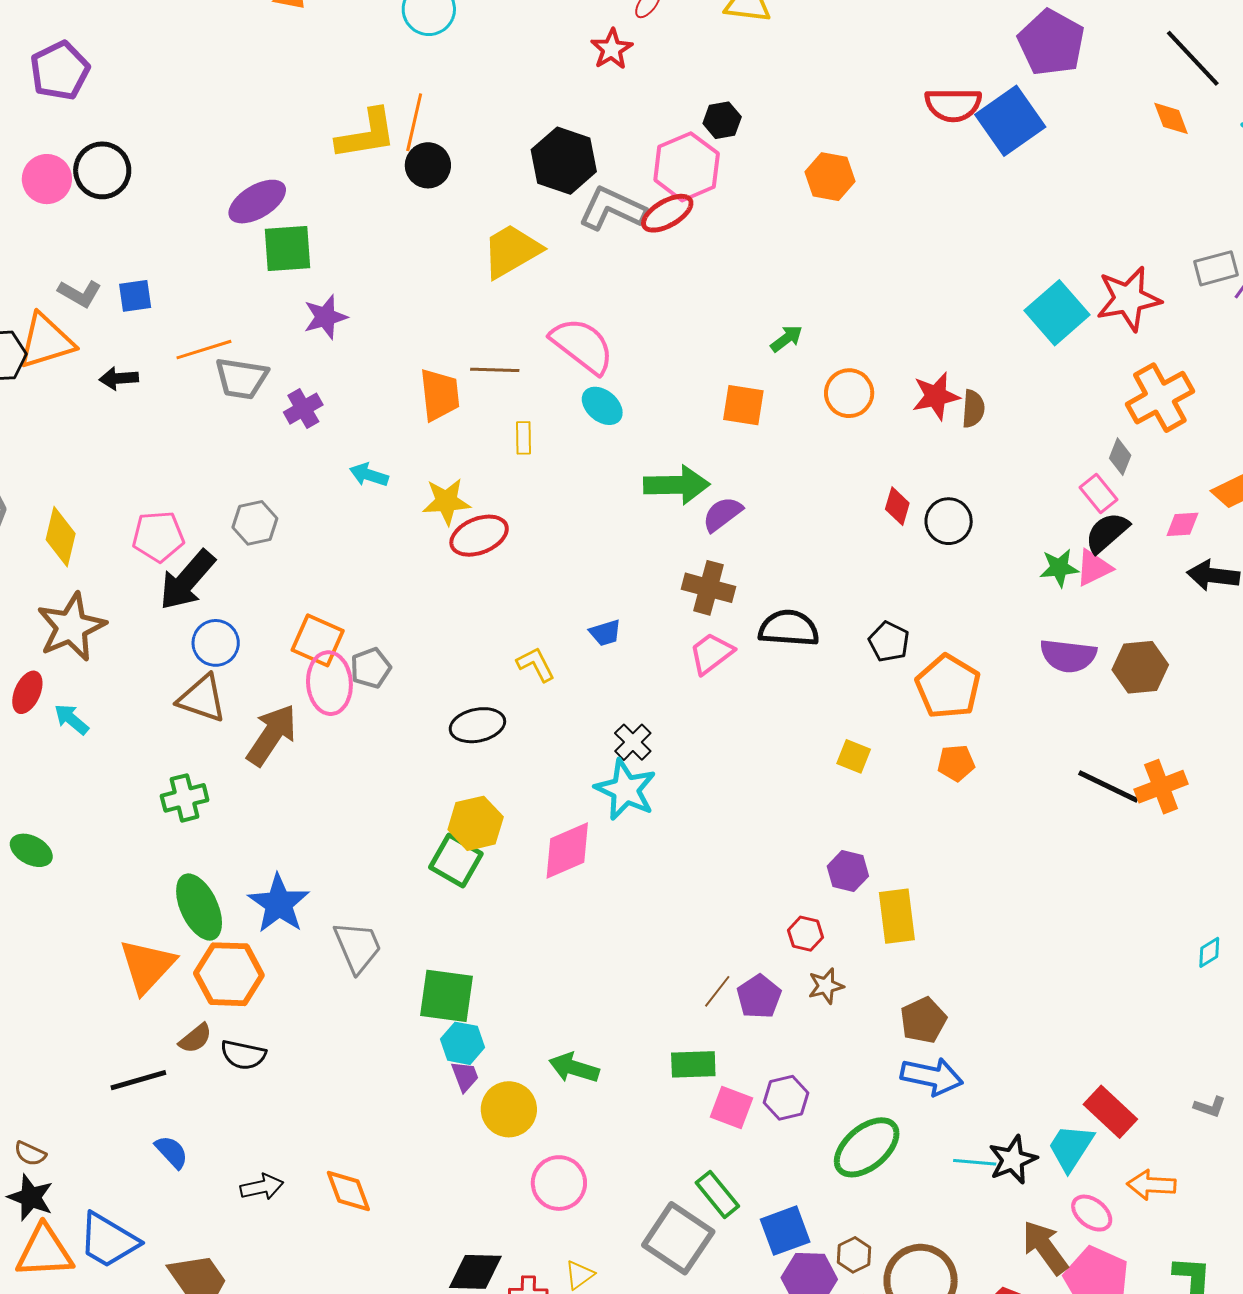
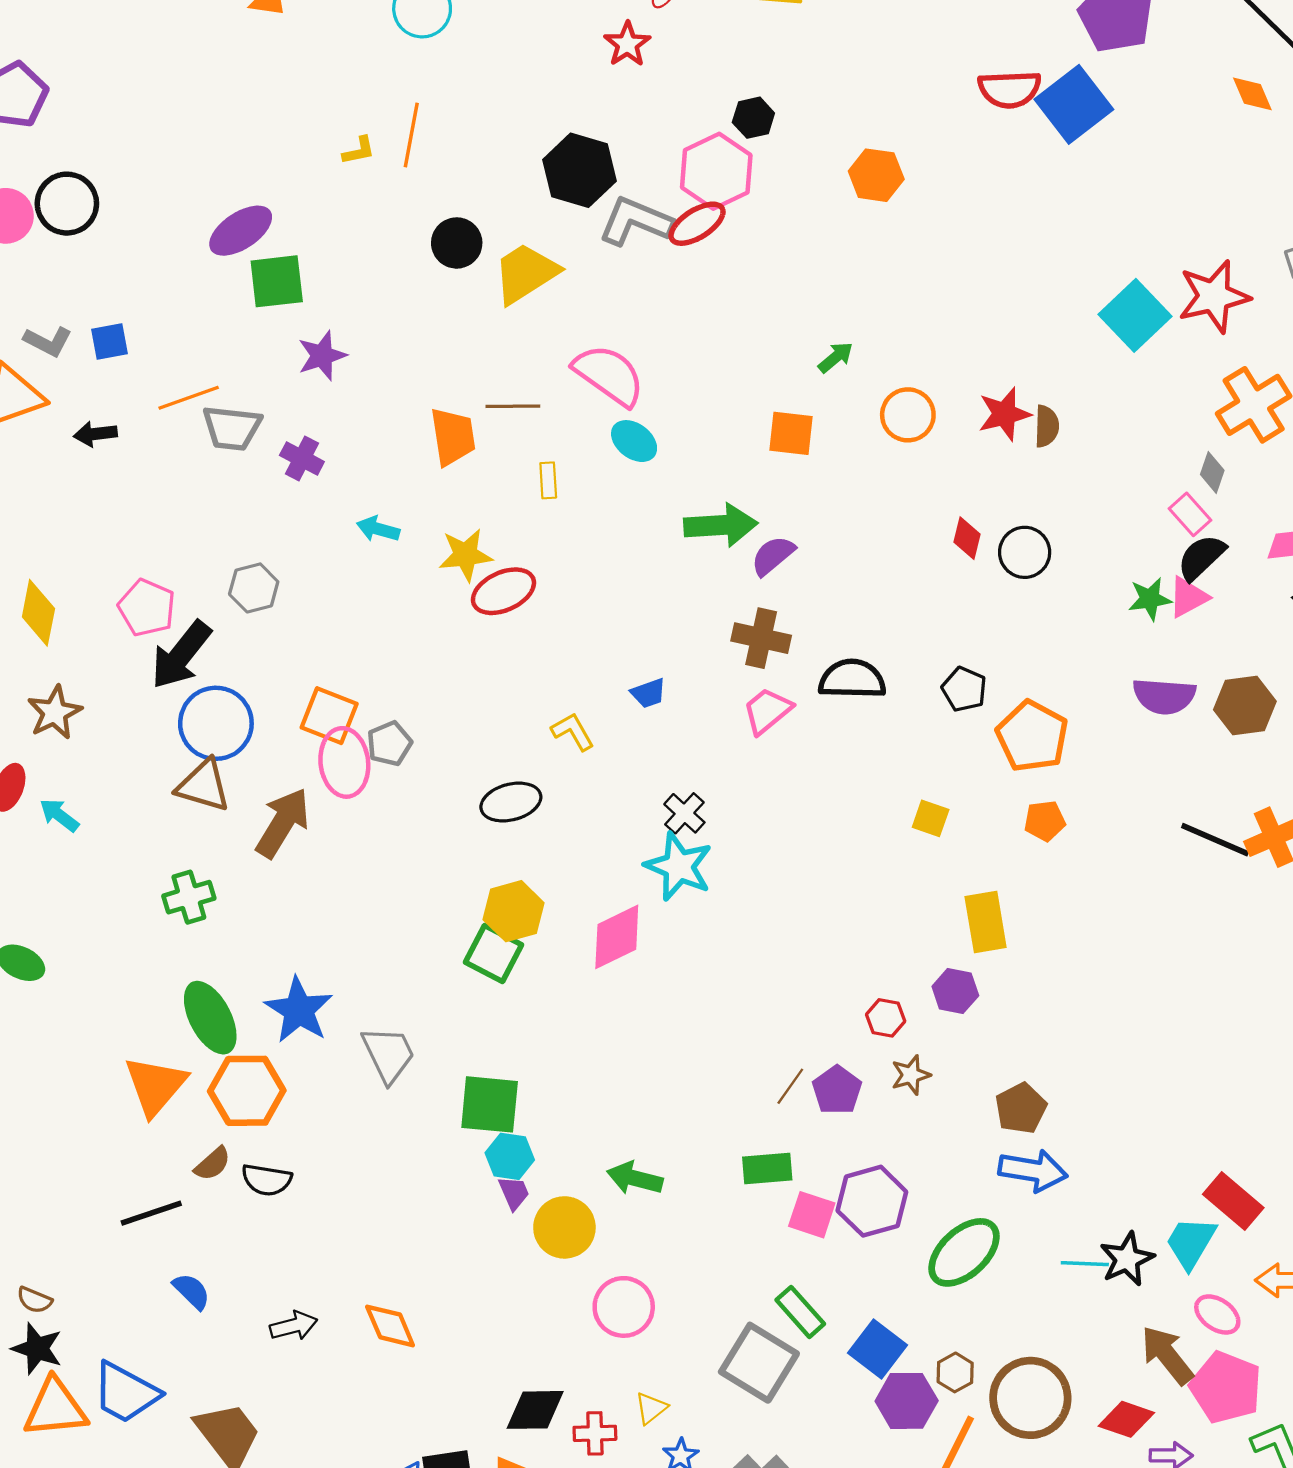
yellow L-shape: (366, 134) -> (359, 151), size x0.5
black circle: (428, 165) -> (457, 243), moved
purple cross: (303, 409) -> (302, 458), turned -30
pink pentagon: (158, 536) -> (147, 608), turned 30
brown star: (71, 627) -> (55, 712), size x0.7
blue circle: (216, 643) -> (216, 723), size x1.4
purple hexagon: (848, 871) -> (955, 991), moved
yellow rectangle: (897, 916) -> (986, 922), moved
purple hexagon: (786, 1098) -> (872, 1201), size x1.4
blue square: (785, 1231) -> (877, 1349), turned -30

